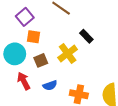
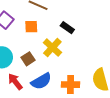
orange square: (34, 37) -> (31, 27), moved
blue semicircle: (50, 85) -> (41, 81), size x1.5

